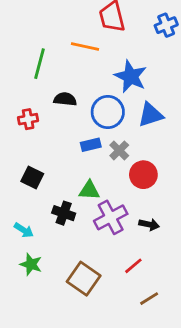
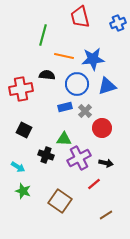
orange line: (85, 46) -> (64, 56), moved
green line: (39, 64) -> (43, 35), moved
blue star: (131, 76) -> (93, 59), turned -30
red cross: (28, 119) -> (21, 89), size x1.6
red line: (133, 266) -> (94, 184), moved

